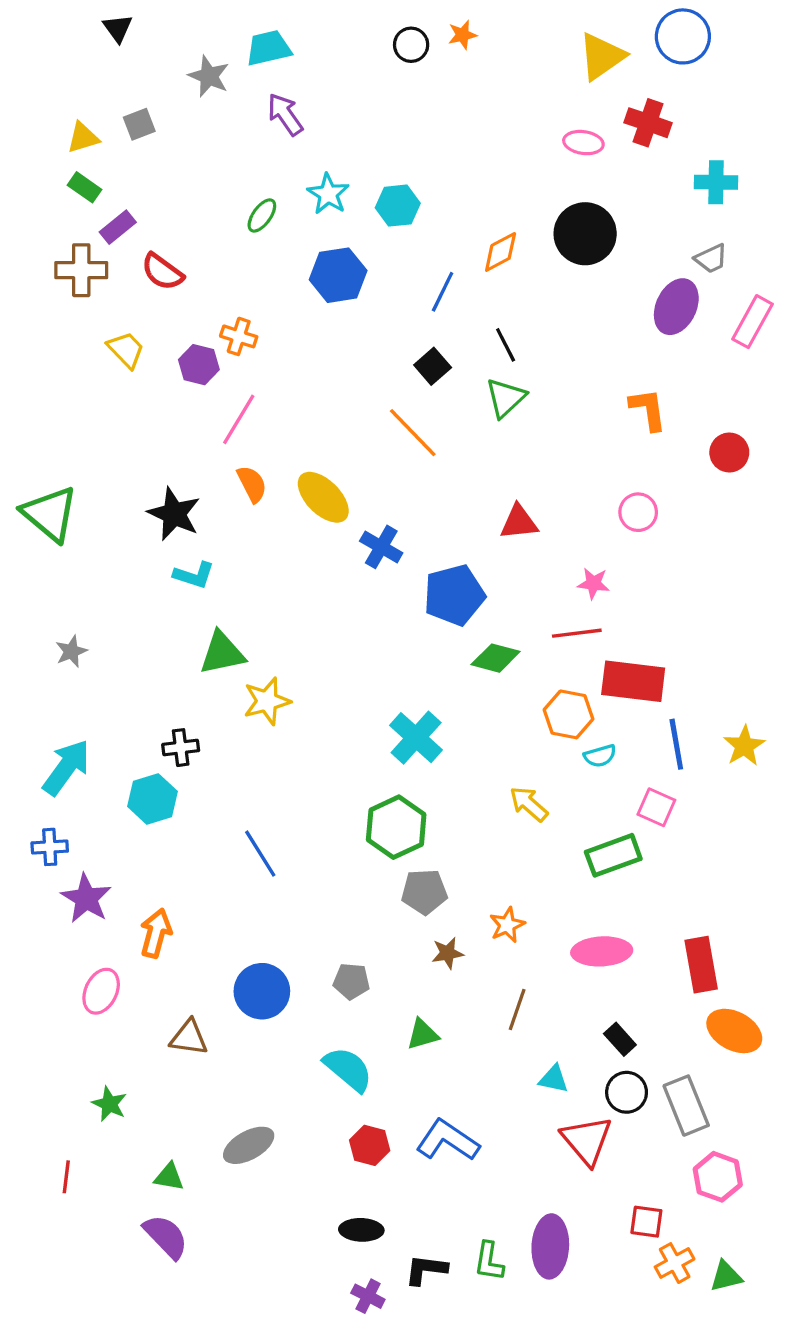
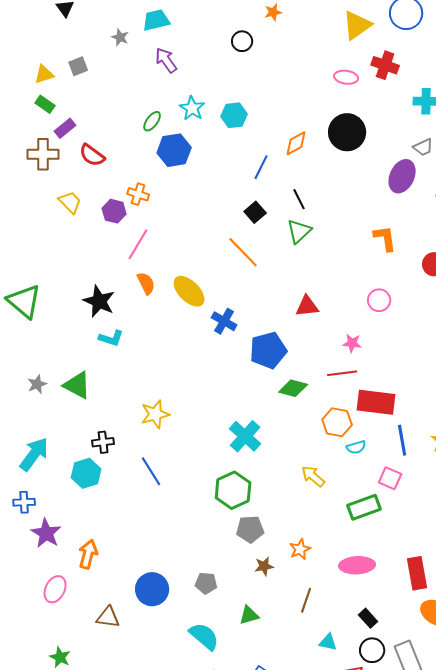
black circle: (411, 45) -> (242, 41), moved
gray star: (209, 76) -> (120, 37), size x0.7
blue hexagon: (338, 275) -> (174, 150), moved
green triangle: (222, 653) -> (77, 385), moved, turned 40
blue line: (260, 854) -> (151, 471), moved

